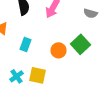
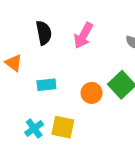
cyan rectangle: (26, 44) -> (46, 85), turned 64

